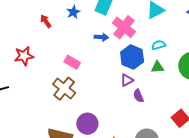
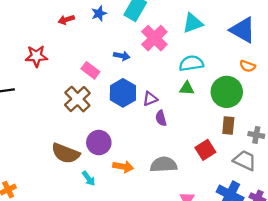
red arrow: (46, 21) -> (66, 20), turned -80
blue arrow: (101, 37) -> (122, 56), moved
cyan semicircle: (159, 45) -> (191, 63), size x1.5
blue hexagon: (132, 57) -> (123, 93), moved

